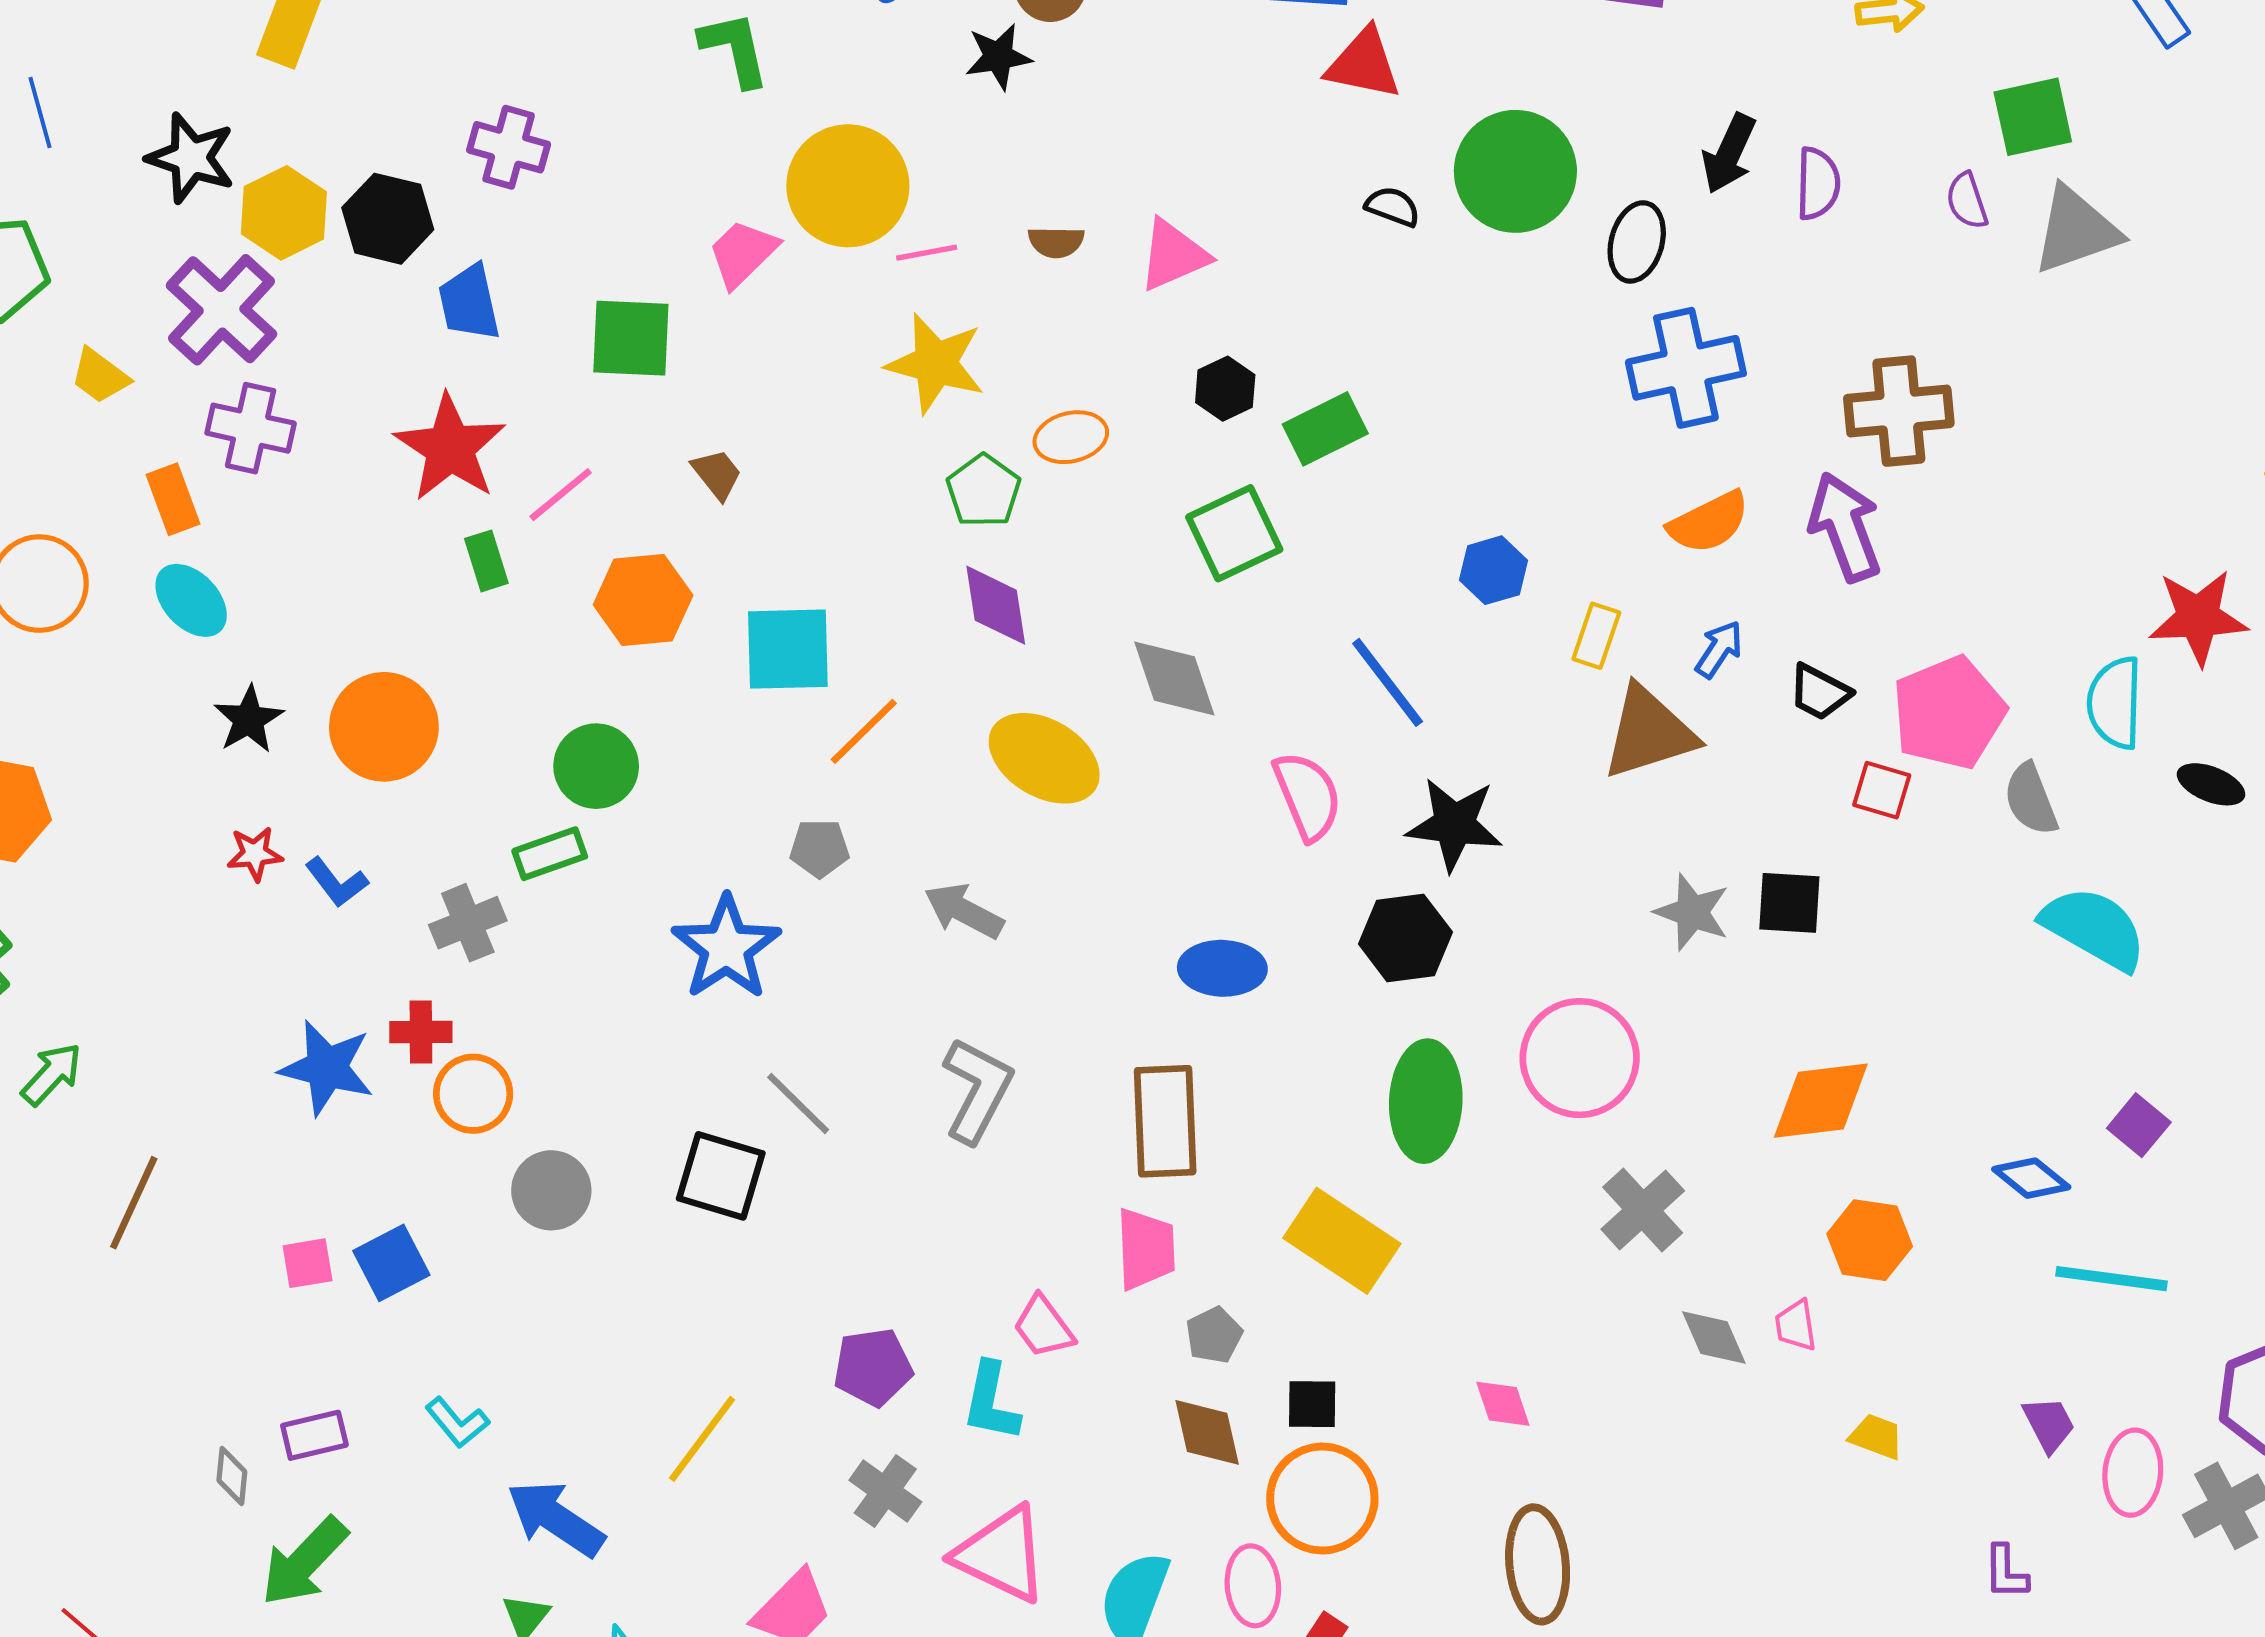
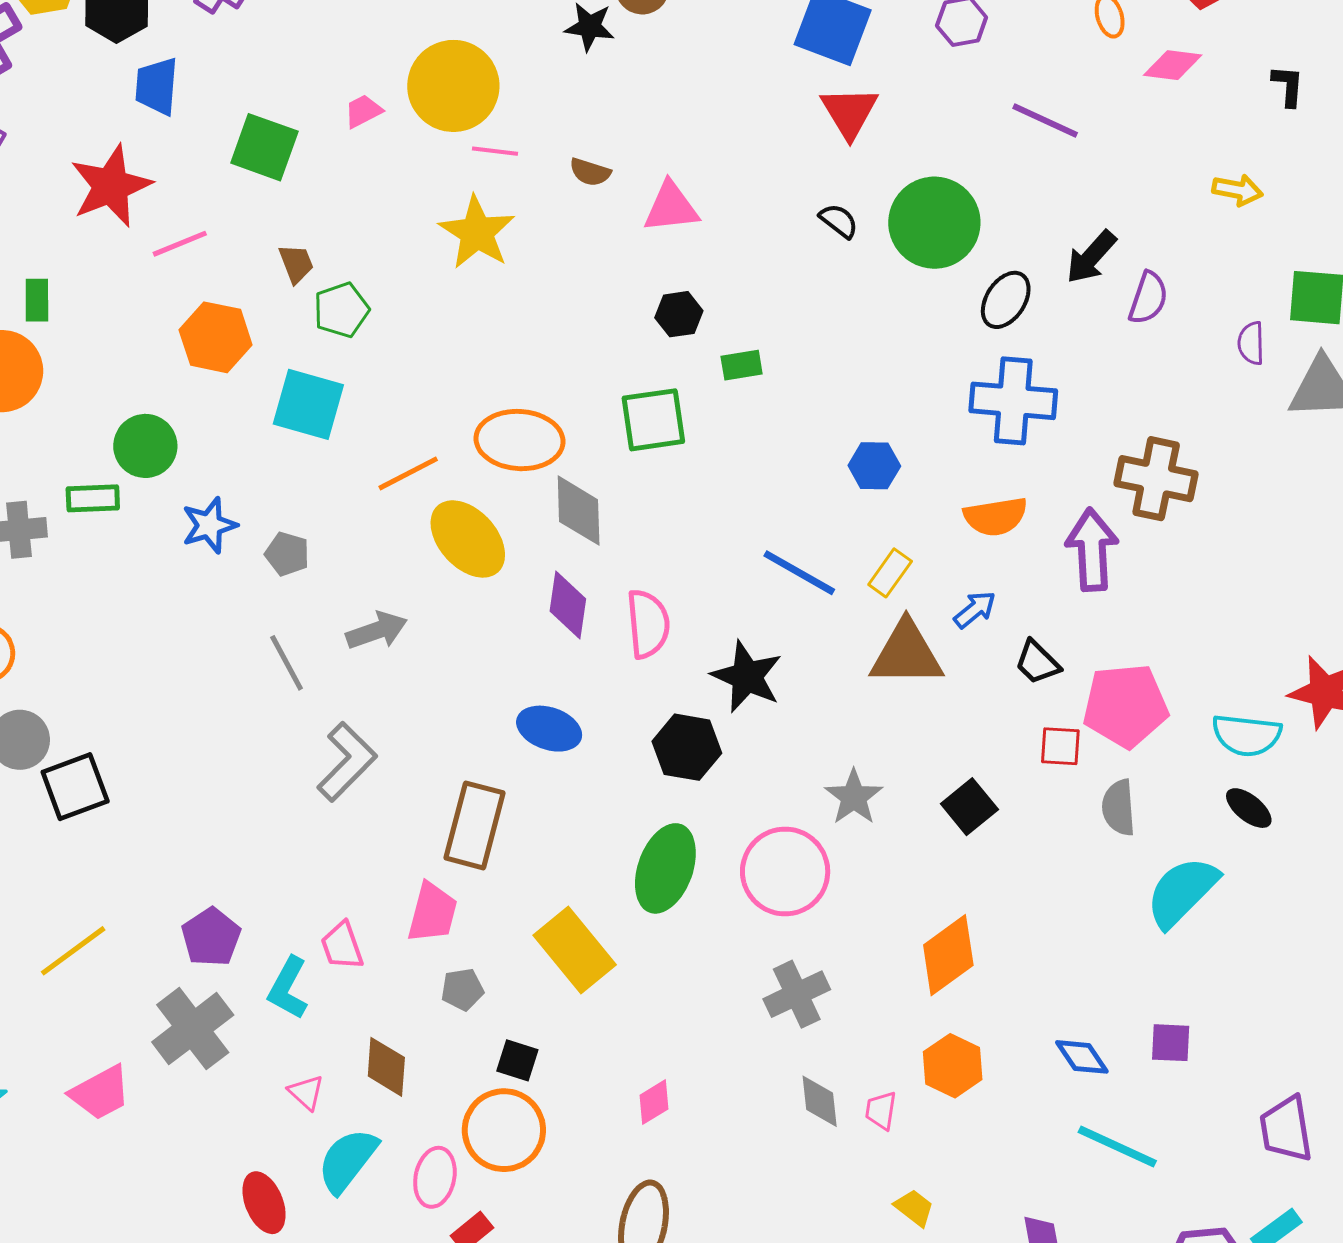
red triangle: (1364, 64) -> (849, 112), turned 30
pink trapezoid: (743, 253) -> (363, 111), size x0.7
green rectangle: (1325, 429) -> (742, 365), size x0.7
orange ellipse: (1071, 437) -> (520, 440), moved, size x1.6
green pentagon: (984, 491) -> (341, 310), moved
green rectangle: (486, 561) -> (37, 300), moved
blue hexagon: (1493, 570) -> (874, 466), moved
purple diamond: (996, 605) -> (568, 605), moved
blue line: (1388, 682) -> (799, 573), moved, turned -40
cyan semicircle: (2115, 703) -> (1247, 735), turned -102
orange line: (864, 731) -> (408, 473), moved
black ellipse: (2211, 784) -> (1249, 808), moved
red square: (1882, 790) -> (1060, 746), turned -30
gray semicircle: (2031, 799) -> (1119, 808), moved
black square: (1789, 903) -> (969, 807), turned 30
gray arrow: (964, 911) -> (377, 631), turned 116
gray star: (1692, 912) -> (854, 797), moved
cyan semicircle: (2094, 928) -> (1182, 892), turned -92
blue star: (726, 948) -> (209, 525), moved, size x0.7
orange diamond: (1821, 1101) -> (948, 955), turned -46
gray line: (798, 1103) -> (287, 663), moved
purple square: (2139, 1125) -> (1171, 1043), turned 36
black square: (721, 1176) -> (75, 787), moved, turned 36
purple pentagon: (873, 1367) -> (211, 937), turned 30
pink diamond: (1503, 1404) -> (654, 1102), turned 60
brown diamond: (1207, 1432) -> (386, 1067), moved
gray cross: (885, 1491) -> (193, 1029), size x1.5
pink triangle: (1001, 1554) -> (306, 1092), moved, size x0.5

